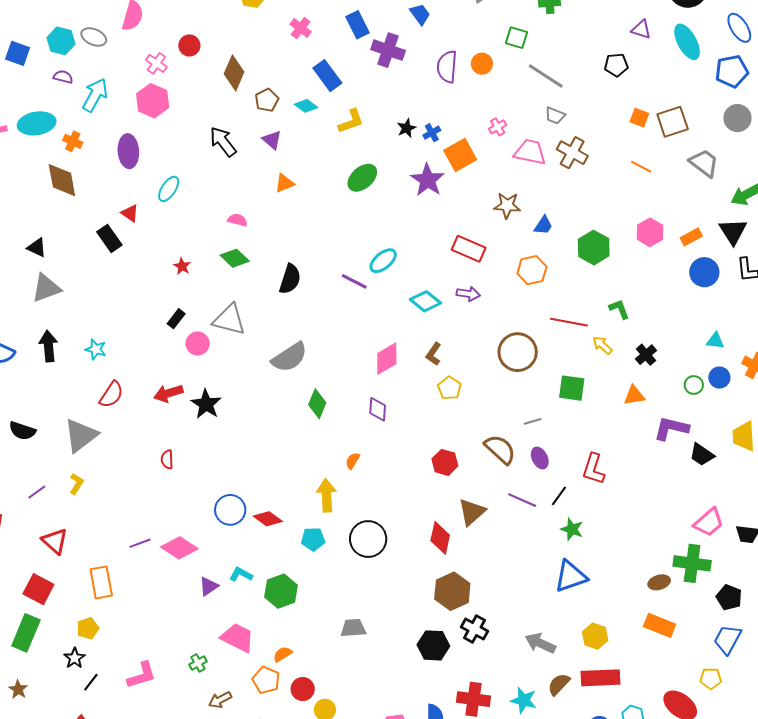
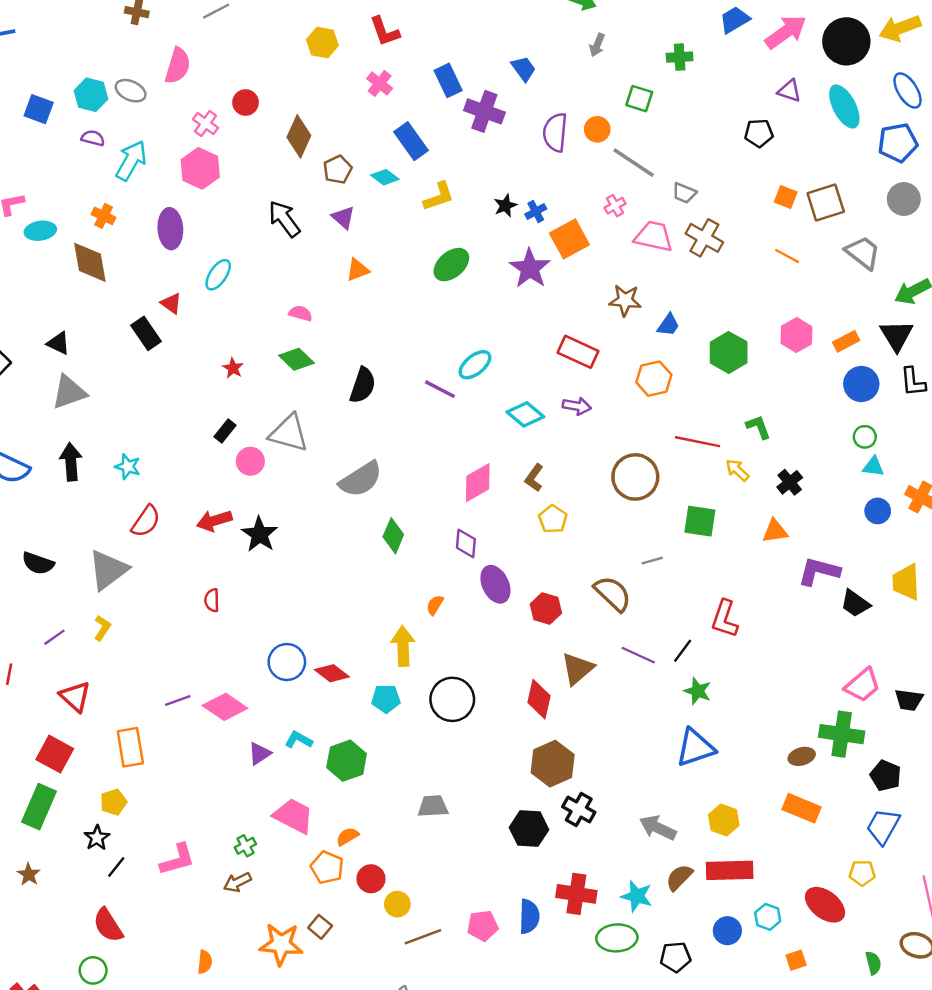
gray line: (546, 76) -> (634, 163), moved
cyan ellipse: (37, 123) -> (40, 231), moved, size x0.7
green circle: (694, 385) -> (865, 437), moved
purple ellipse: (540, 458) -> (495, 584), moved, size x1.4
brown arrow: (220, 700) -> (237, 882), moved

